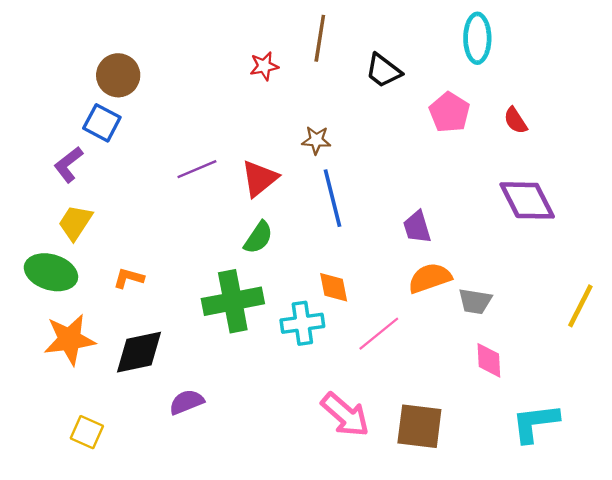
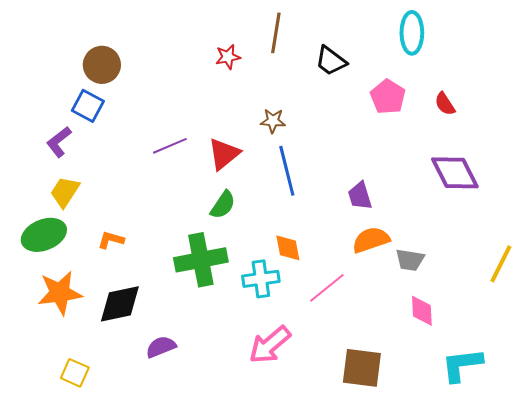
green ellipse: (51, 272) -> (44, 235), turned -39
pink arrow: (345, 415) -> (270, 345), moved, turned 99

